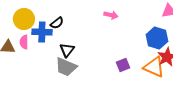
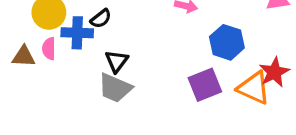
blue hexagon: (157, 38) -> (227, 42), moved
purple square: (123, 65) -> (205, 85), size x1.5

